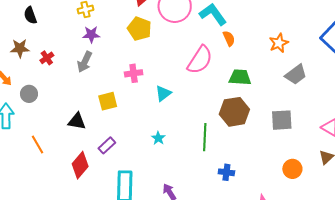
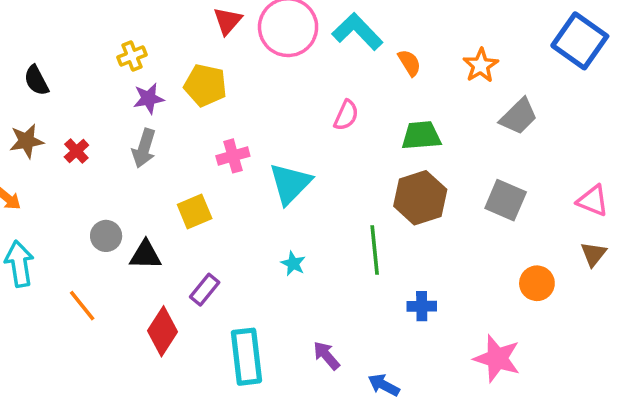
yellow pentagon: (139, 29) -> (205, 85), moved
orange semicircle: (229, 38) -> (409, 63), moved
pink semicircle: (200, 60) -> (346, 115), size x0.6
cyan triangle: (163, 93) -> (290, 184), size x1.5
gray circle: (29, 94) -> (106, 236), moved
gray square: (282, 120) -> (506, 200), turned 35

